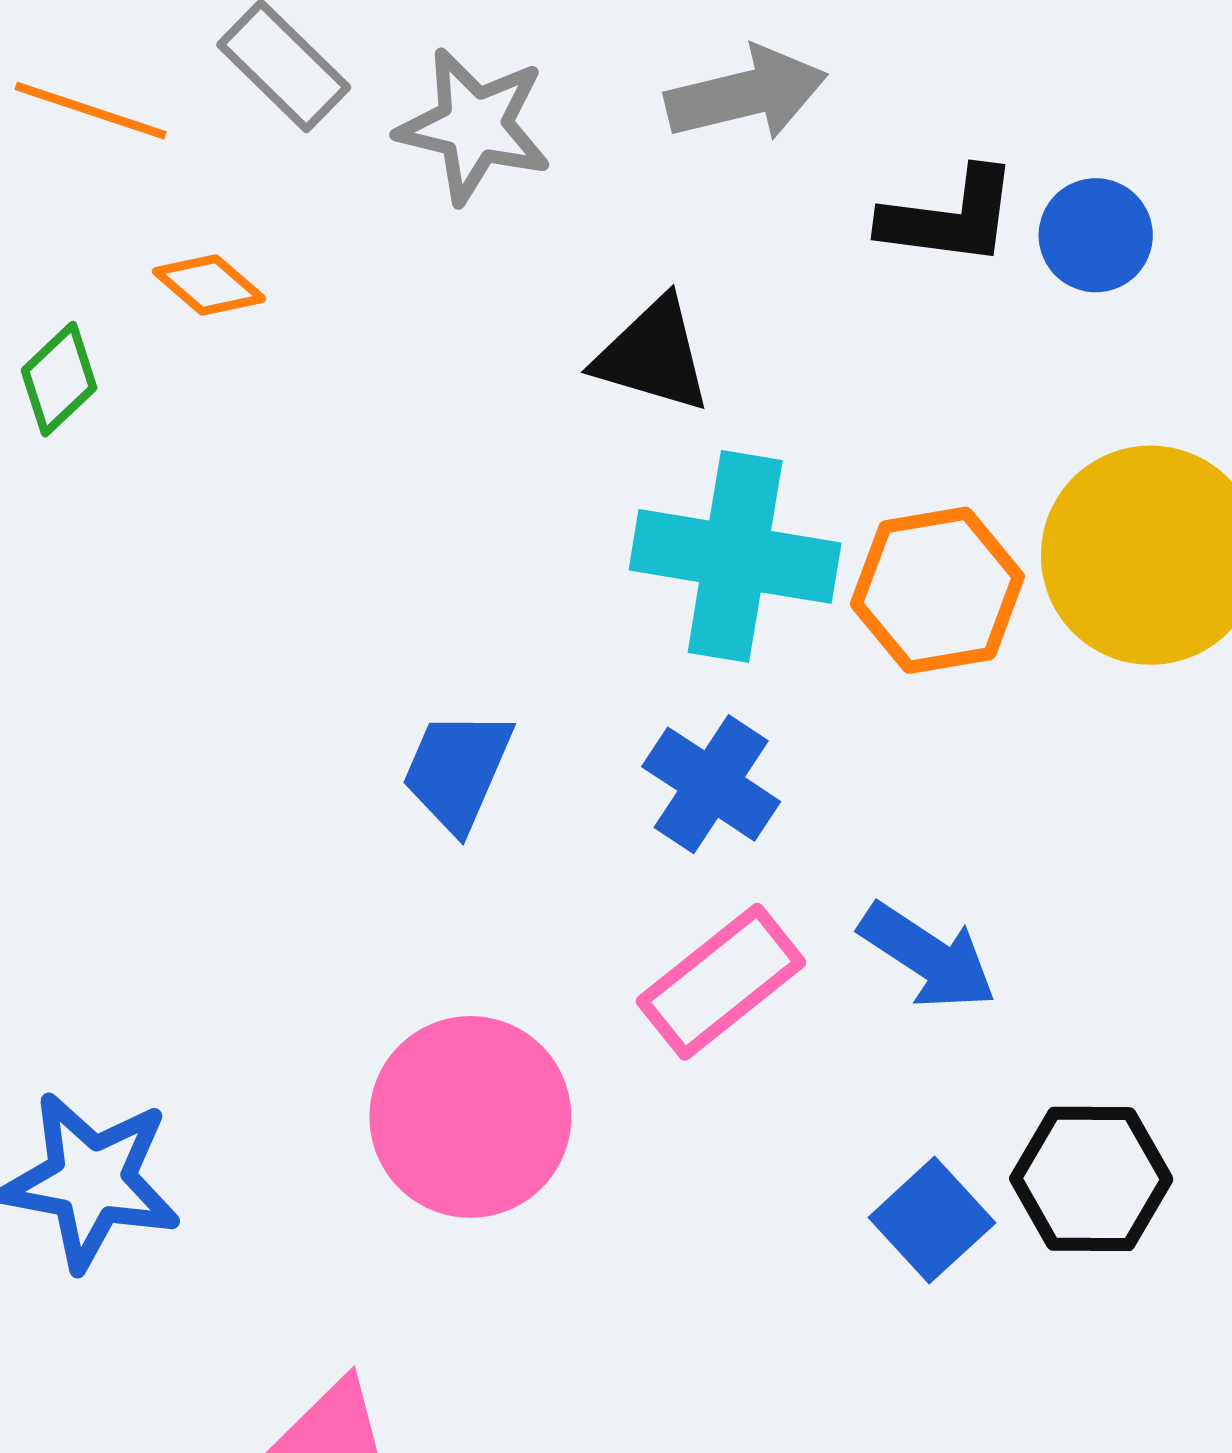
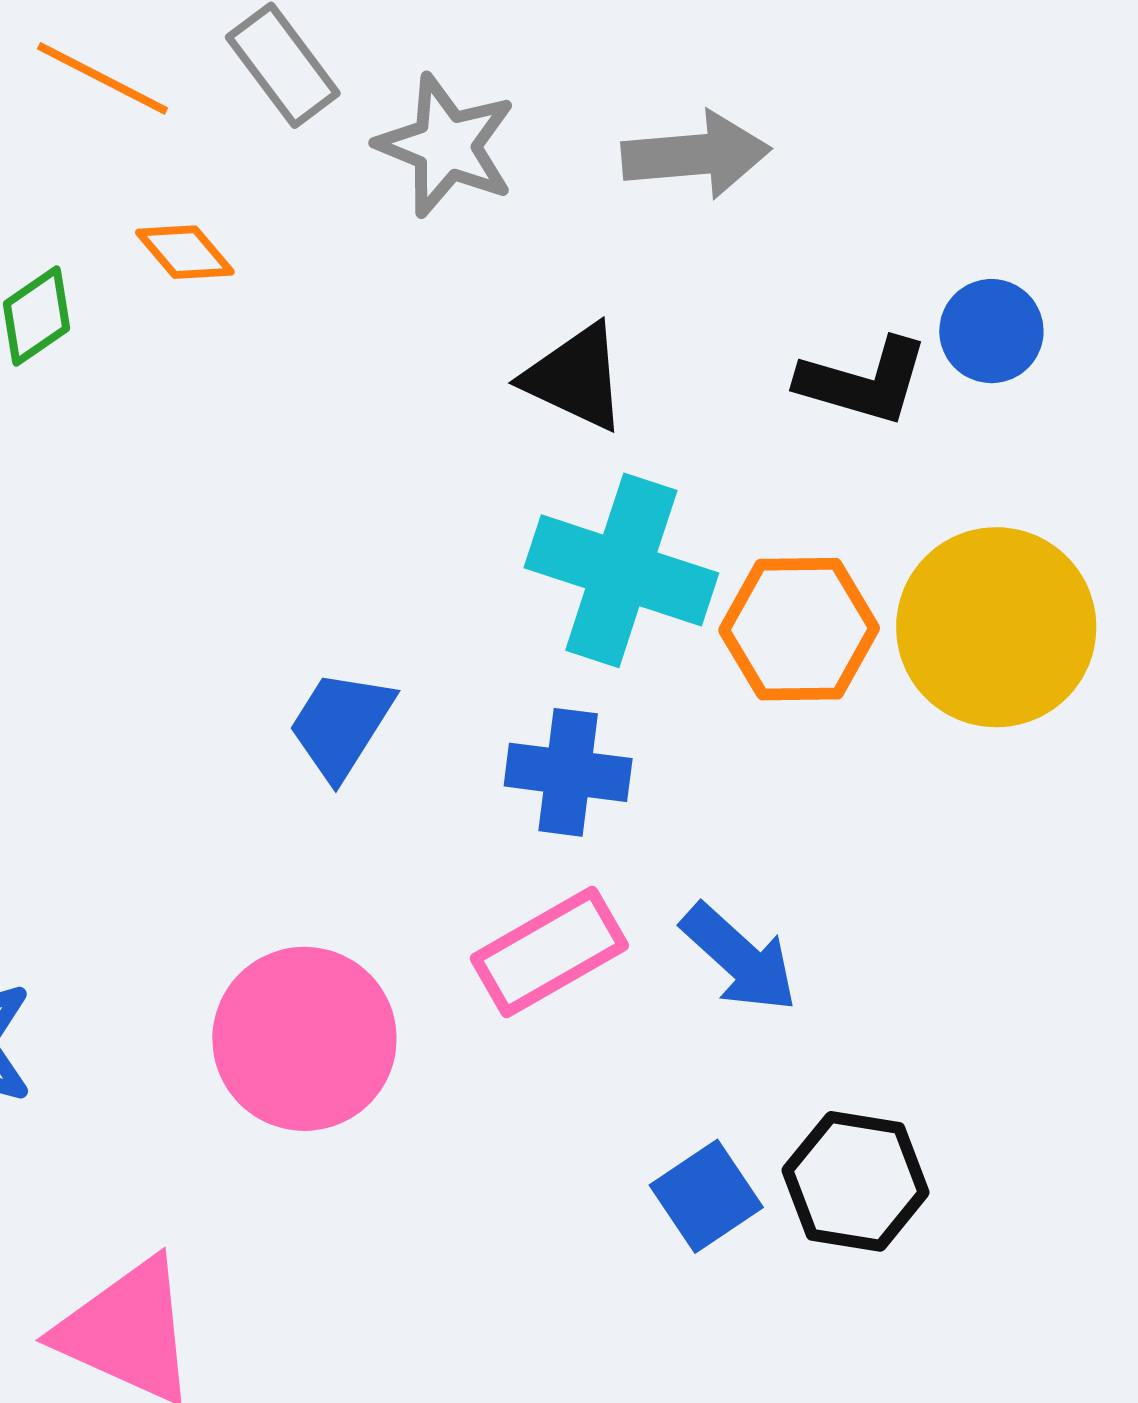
black L-shape: (950, 217) -> (863, 381), moved
blue cross: (711, 784) -> (568, 772), turned -35

